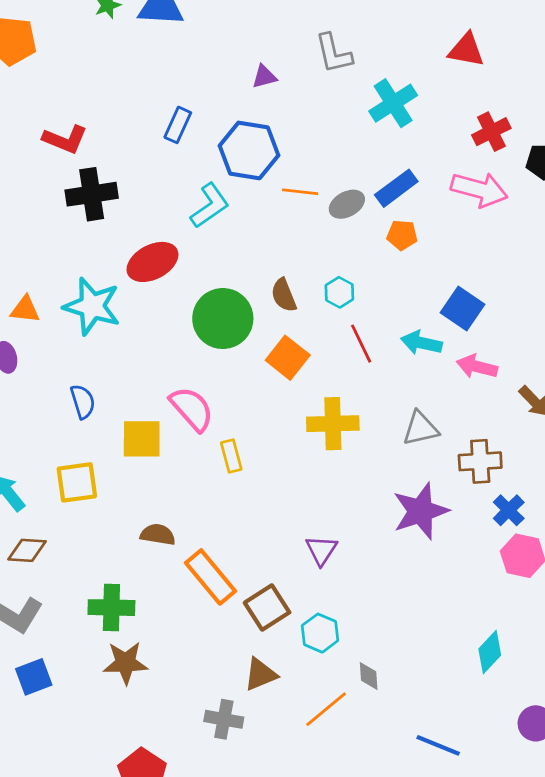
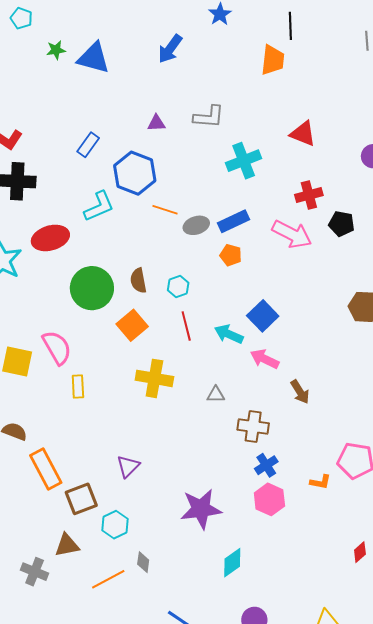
gray L-shape: (334, 53) -> (209, 117), turned -84
gray triangle: (420, 428) -> (216, 395), size x0.7
purple star: (421, 511) -> (201, 509), moved

